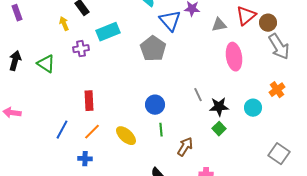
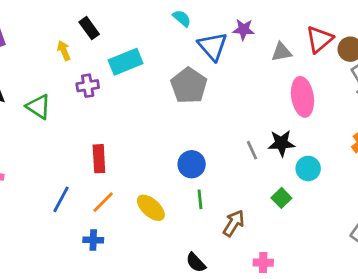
black star: (219, 107) -> (281, 143), moved
cyan circle: (253, 108) -> (308, 168), moved

